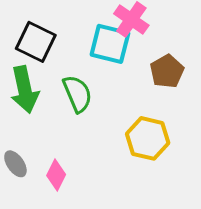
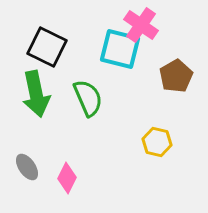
yellow hexagon: (148, 138) -> (157, 142), size x0.7

